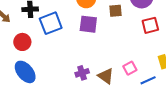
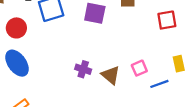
purple cross: (82, 73) -> (83, 69), turned 32

